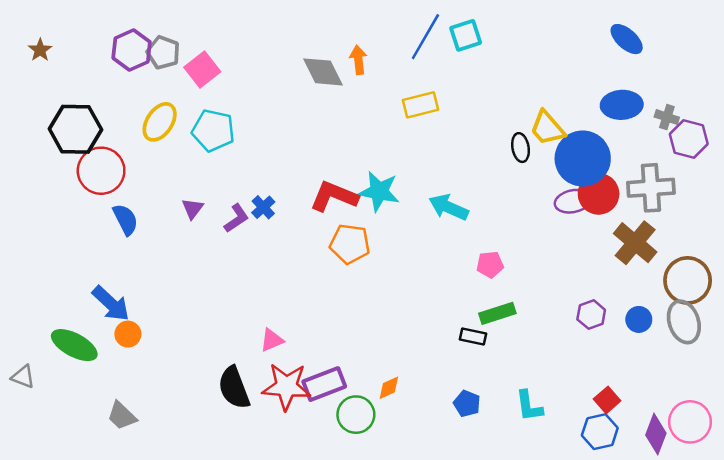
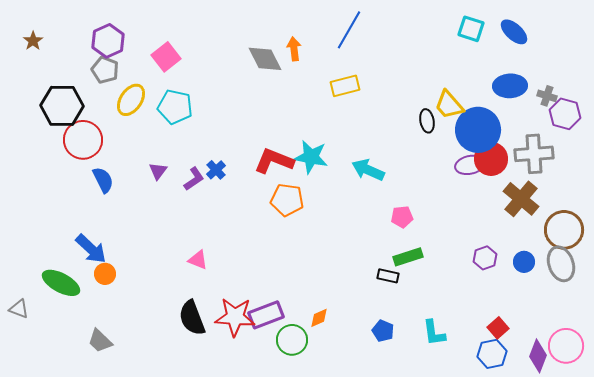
cyan square: (466, 35) -> (471, 29), moved, turned 36
gray pentagon: (163, 52) -> (105, 70), moved
pink triangle: (272, 340) -> (198, 260), moved, turned 45

